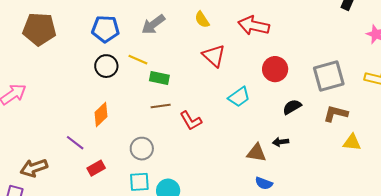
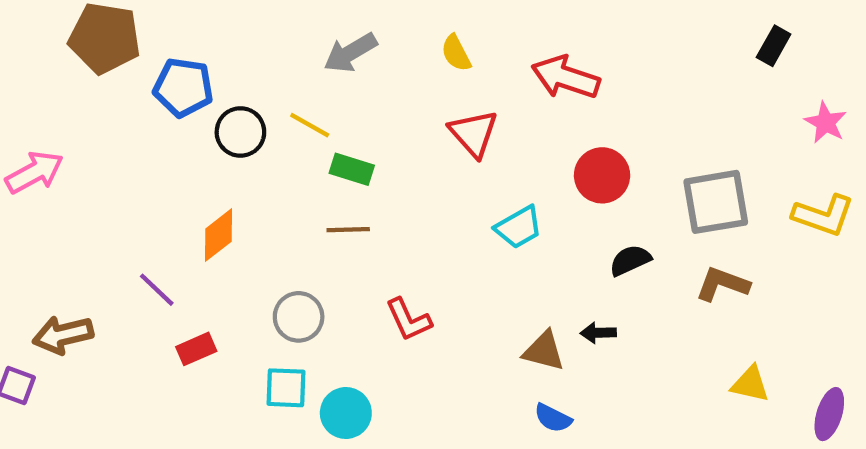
blue pentagon: (105, 29) -> (183, 87), moved
red L-shape: (191, 121) -> (409, 320), moved
yellow triangle: (352, 142) -> (750, 384), moved

